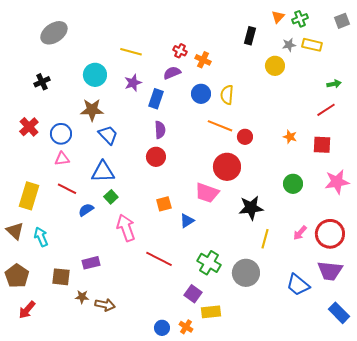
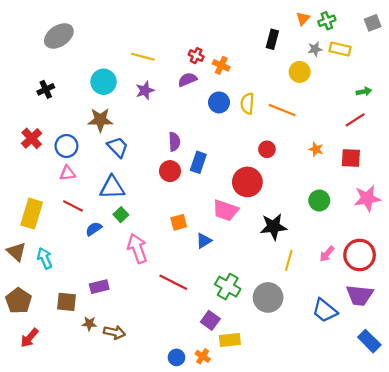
blue rectangle: (156, 99) -> (198, 162), moved
orange line: (220, 126) -> (282, 110), moved

